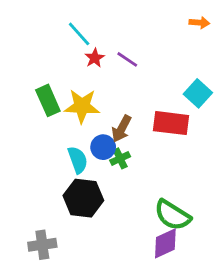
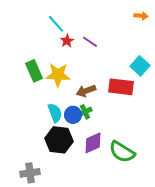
brown arrow: (122, 129) -> (86, 91), turned 42
blue circle: (103, 147) -> (73, 115), moved
purple diamond: (165, 243) -> (93, 143), moved

